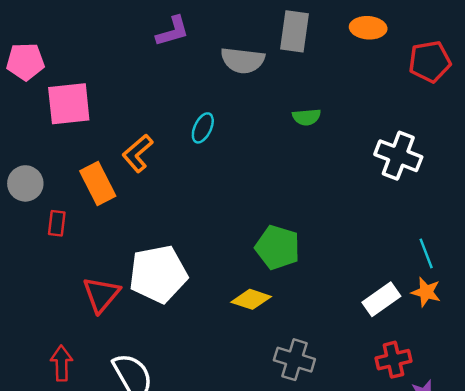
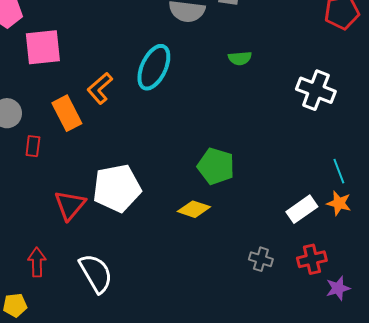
cyan ellipse: (203, 128) -> (154, 67), size x1.8
gray cross: (294, 360) -> (261, 259), moved, size x0.7

